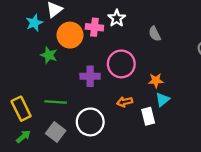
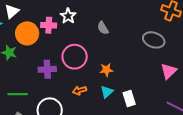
cyan triangle: (163, 100) -> (107, 92), moved
white rectangle: (148, 116) -> (129, 99), moved

